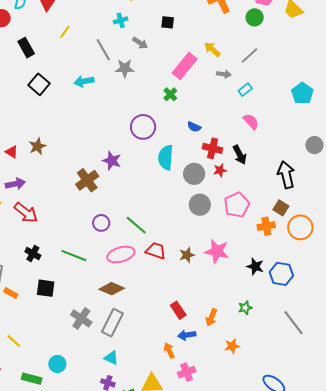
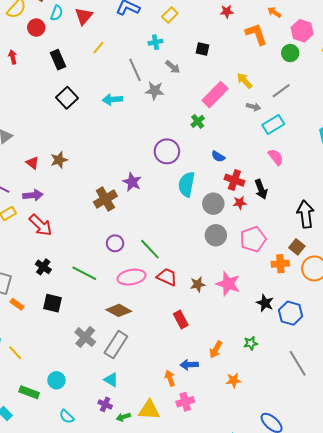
cyan rectangle: (245, 90) -> (273, 125), size x1.5
red rectangle: (178, 310) -> (181, 319), moved

